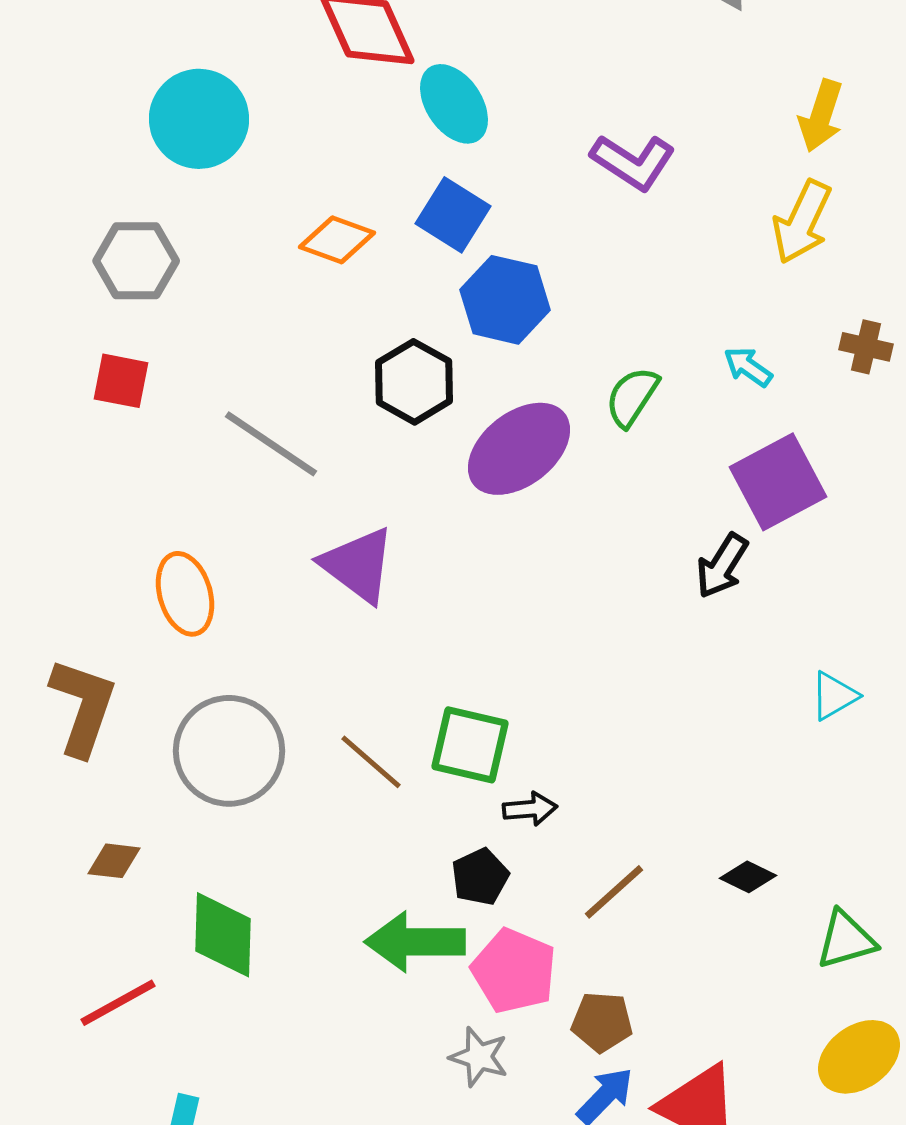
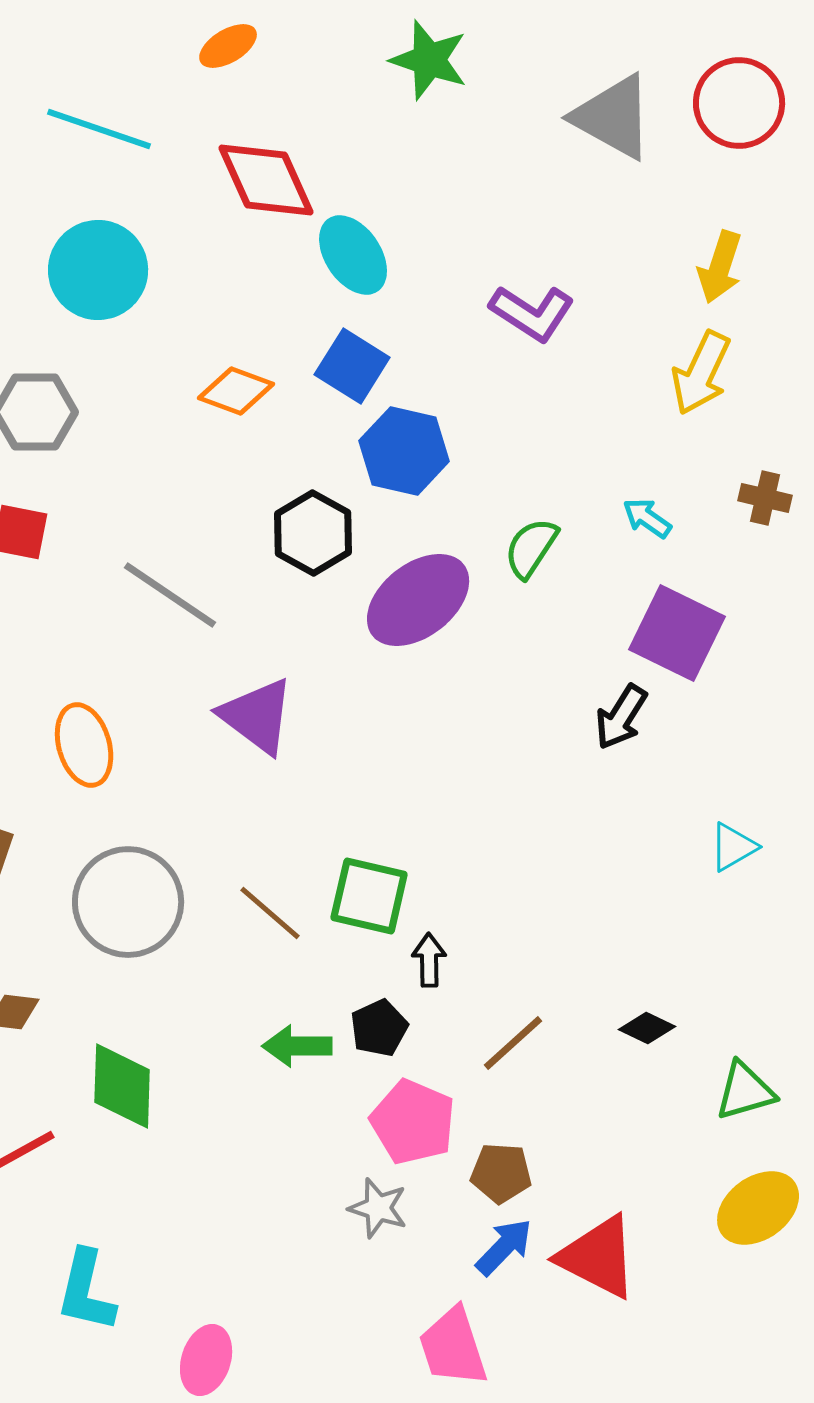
purple square: (778, 482) -> (677, 633), turned -36
black arrow: (530, 809) -> (429, 960), turned -86
green arrow: (415, 942) -> (297, 1046), moved, size x0.7

